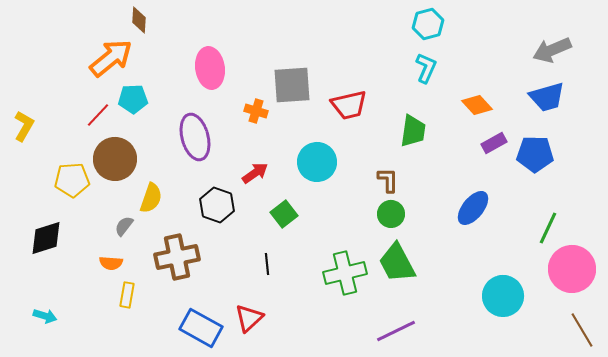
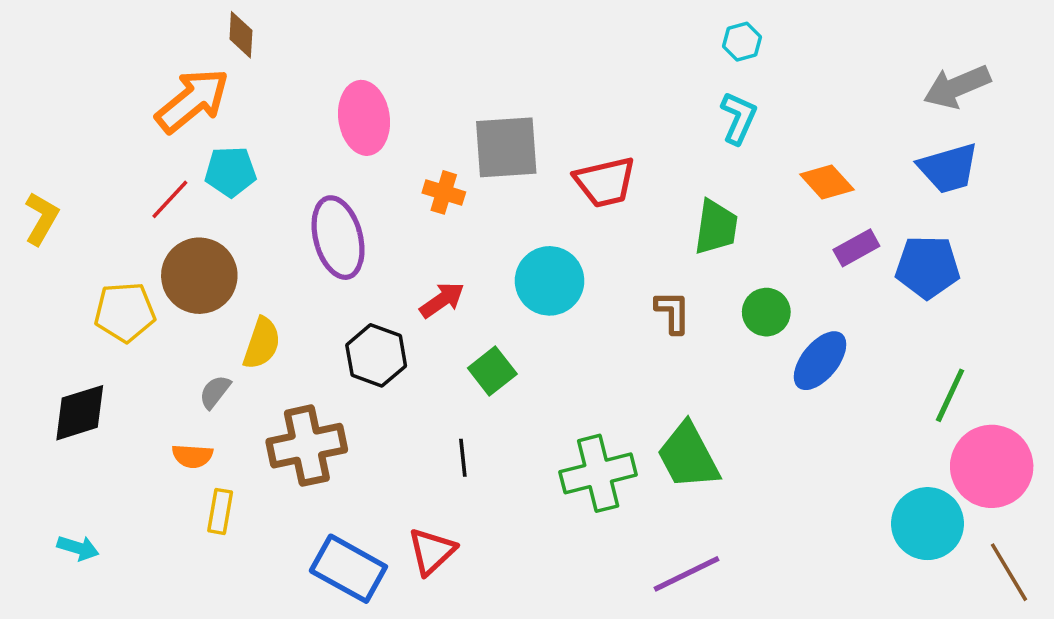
cyan hexagon: (428, 24) -> (742, 42), size x0.7
green circle: (391, 214) -> (766, 312), moved
cyan circle: (503, 296) -> (928, 524), moved

